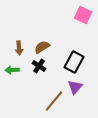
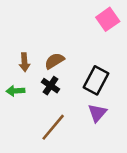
pink square: (83, 15) -> (108, 19), turned 30
brown line: (54, 101) -> (53, 127), moved

